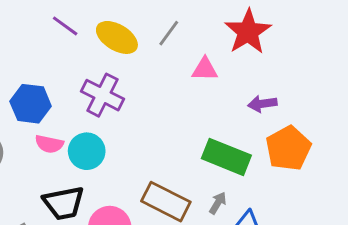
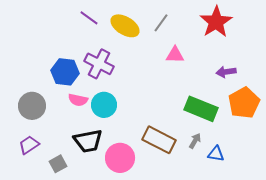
pink triangle: (205, 69) -> (175, 55), moved
purple cross: (103, 95) -> (99, 64), moved

